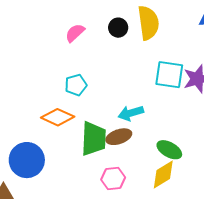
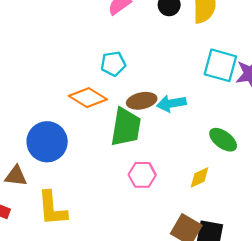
brown ellipse: (119, 137) -> (142, 101), moved
green ellipse: (169, 150) -> (223, 140), moved
yellow diamond: (163, 175) -> (200, 177), size x0.7

